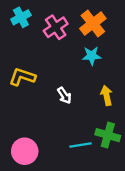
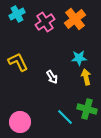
cyan star: (92, 56) -> (79, 58), moved
yellow L-shape: (22, 77) -> (18, 62), turned 45
cyan line: (80, 145) -> (65, 117), turned 54

